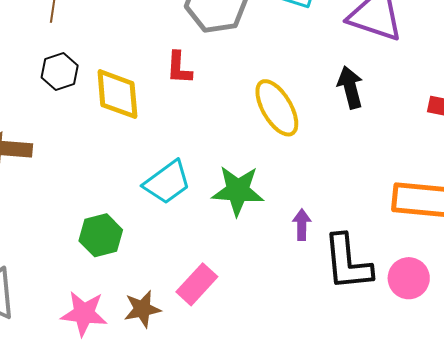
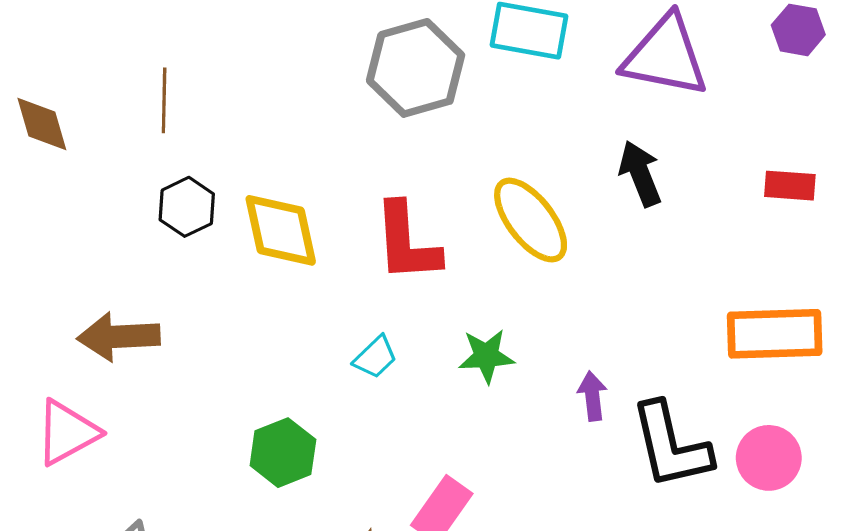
red L-shape: (179, 68) -> (407, 242), moved, size x1.6
cyan trapezoid: (167, 182) -> (375, 357), size x0.6
green star: (238, 191) -> (486, 356), size x0.7

